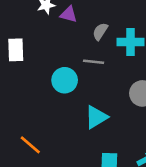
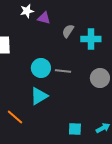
gray line: (94, 62) -> (63, 71), moved
cyan triangle: (96, 117) -> (39, 96), moved

